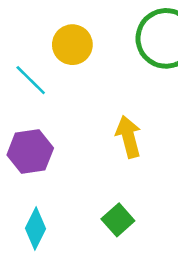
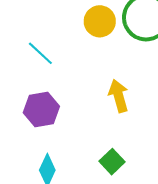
yellow circle: (72, 45) -> (100, 21), moved

